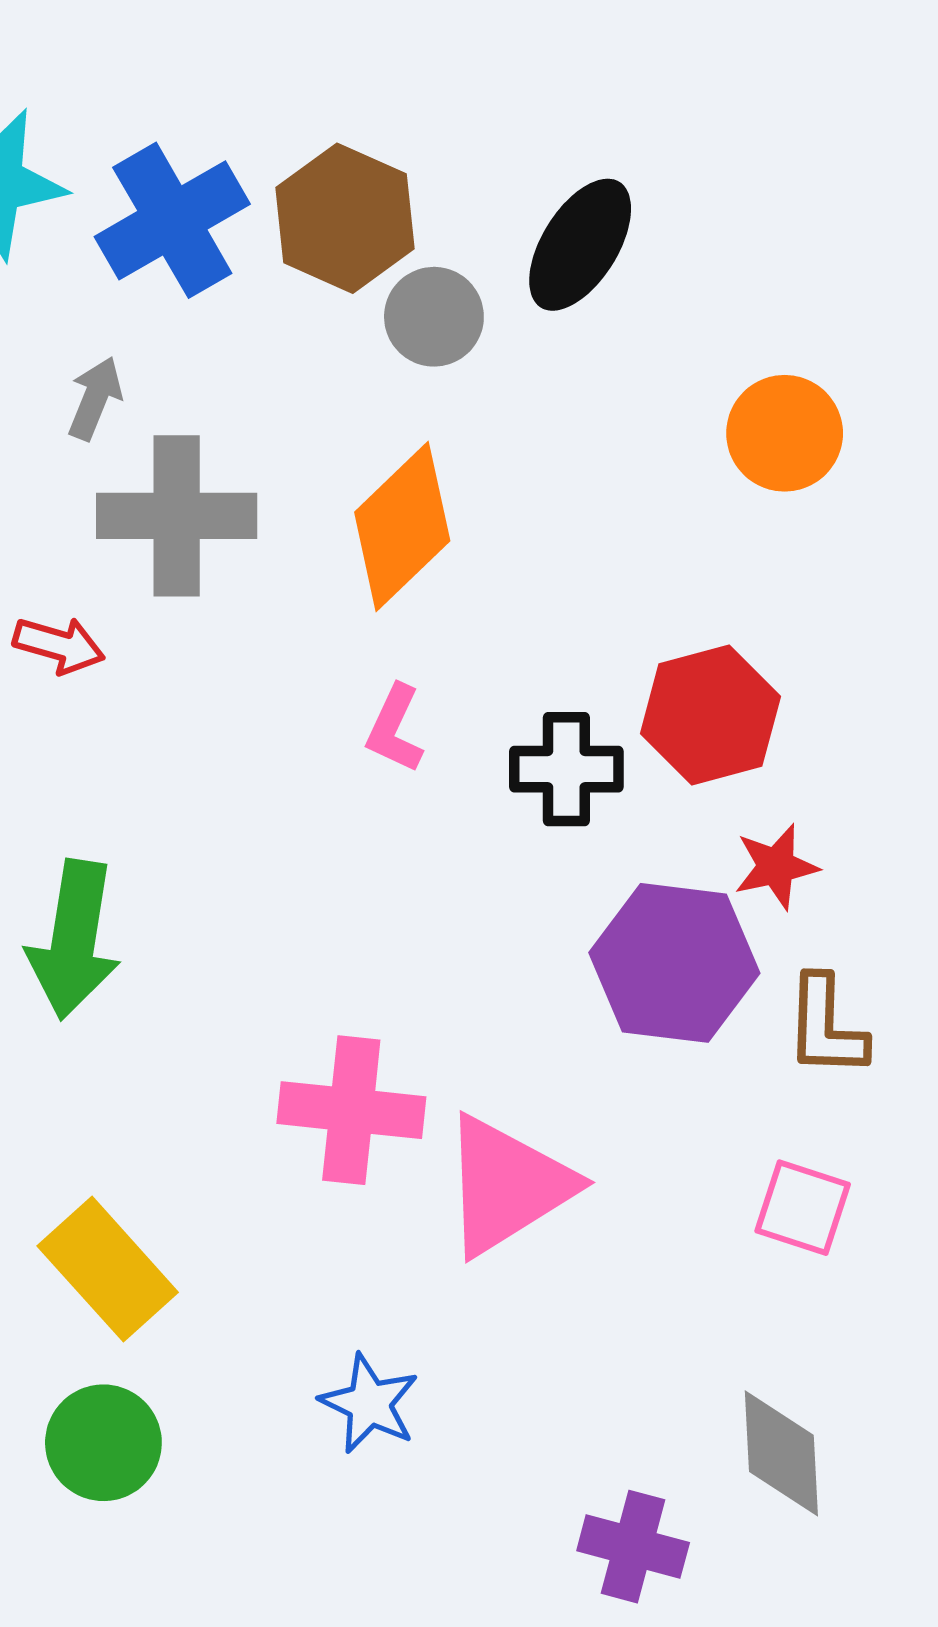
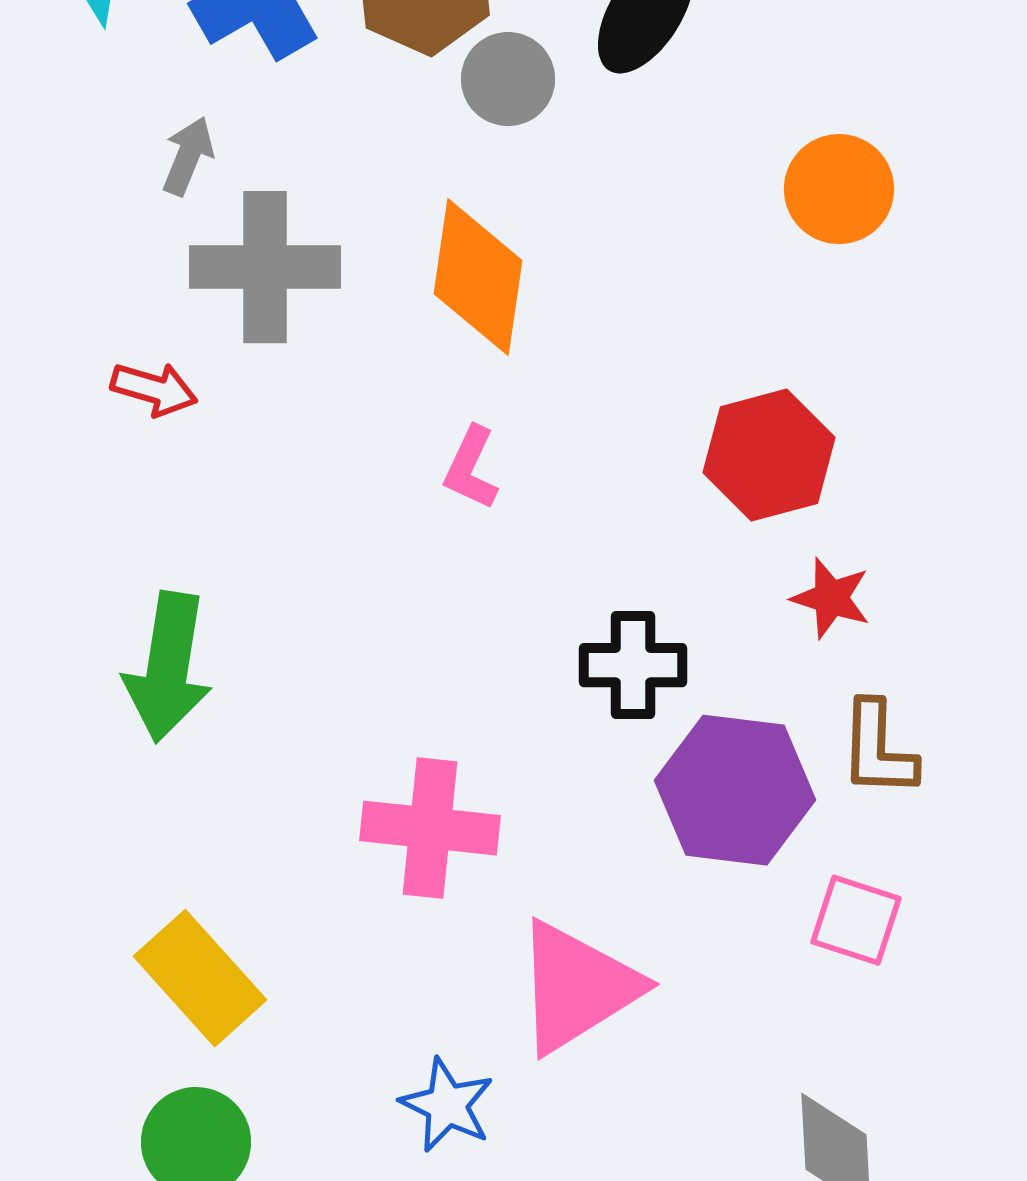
orange diamond: (402, 526) -> (478, 277), turned -38
black cross: (566, 769) -> (633, 665), moved
red star: (776, 867) -> (831, 598), turned 30
purple hexagon: (674, 963) -> (735, 790), moved
pink triangle: (507, 1185) -> (577, 987), moved

